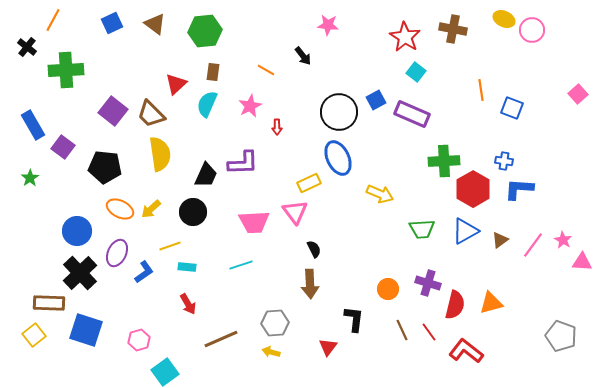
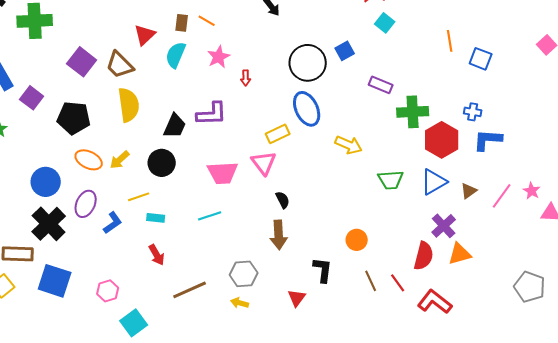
orange line: (266, 70) -> (207, 21), moved
purple rectangle: (412, 114) -> (381, 85), moved, size x0.7
purple cross: (428, 283) -> (444, 226), moved, turned 30

